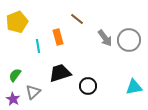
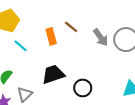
brown line: (77, 19) -> (71, 27), moved
cyan line: (38, 46) -> (21, 46), moved, turned -40

